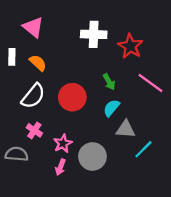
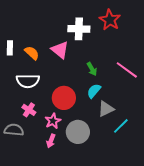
pink triangle: (33, 27) -> (60, 50), moved
red star: (130, 46) -> (110, 20), moved
white semicircle: (33, 96) -> (28, 81), turned 50
red circle: (72, 97) -> (64, 98), moved
gray triangle: (126, 129) -> (106, 109), turned -30

